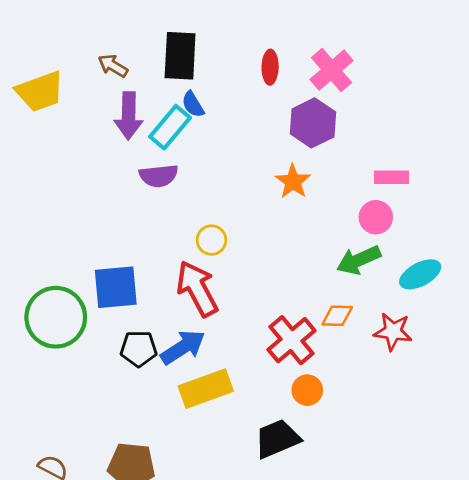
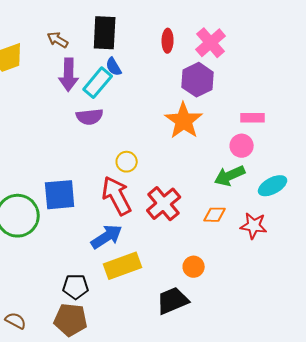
orange star: (293, 181) -> (184, 121), size x1.5
red cross: (292, 340) -> (164, 204), moved
black pentagon: (139, 349) -> (76, 287), moved

